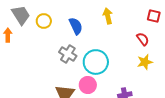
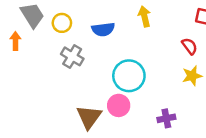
blue semicircle: (76, 26) -> (103, 29), turned 108
gray cross: (68, 54) -> (72, 56), moved

